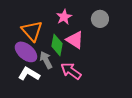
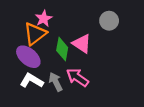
pink star: (64, 17) -> (44, 19), moved
orange triangle: (32, 31) -> (35, 34), turned 35
gray arrow: (46, 60) -> (56, 82), moved

